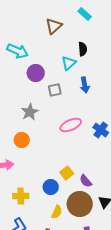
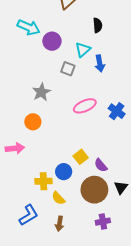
cyan triangle: (69, 63) -> (83, 50), moved
purple circle: (36, 73) -> (52, 41), moved
gray square: (55, 90) -> (68, 69), turned 32
yellow cross: (21, 196) -> (43, 181), moved
yellow semicircle: (57, 212) -> (58, 198), moved, turned 112

